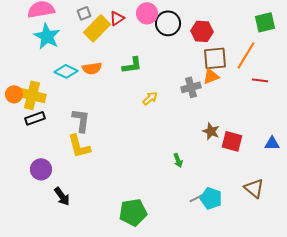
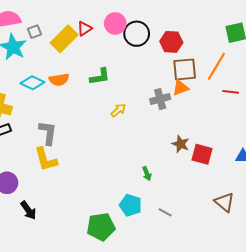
gray square: (84, 13) -> (35, 32), moved
gray line: (196, 198) -> (165, 212), turned 56
cyan pentagon: (211, 198) -> (131, 205), moved

